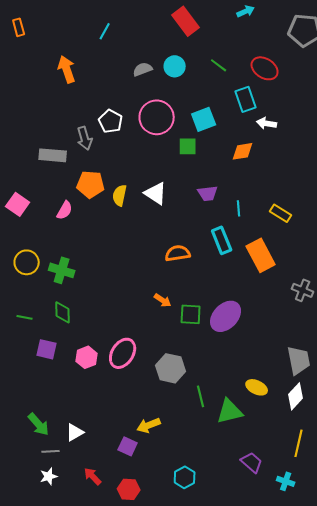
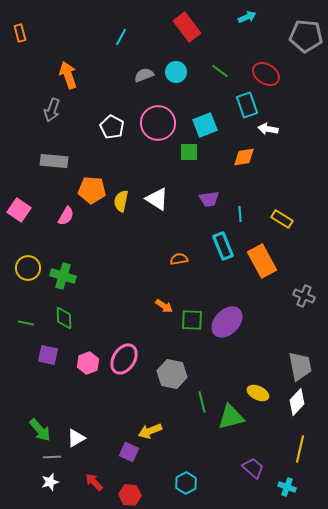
cyan line: (105, 31) -> (121, 37), moved
gray arrow: (85, 138) -> (52, 110), moved, turned 35
orange semicircle: (178, 253) -> (179, 259), size x0.7

